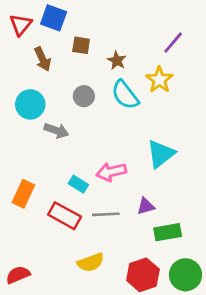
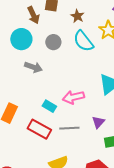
brown arrow: (43, 59) -> (33, 15), moved
cyan circle: (30, 104) -> (21, 39), moved
purple triangle: (146, 206) -> (98, 122), turned -32

